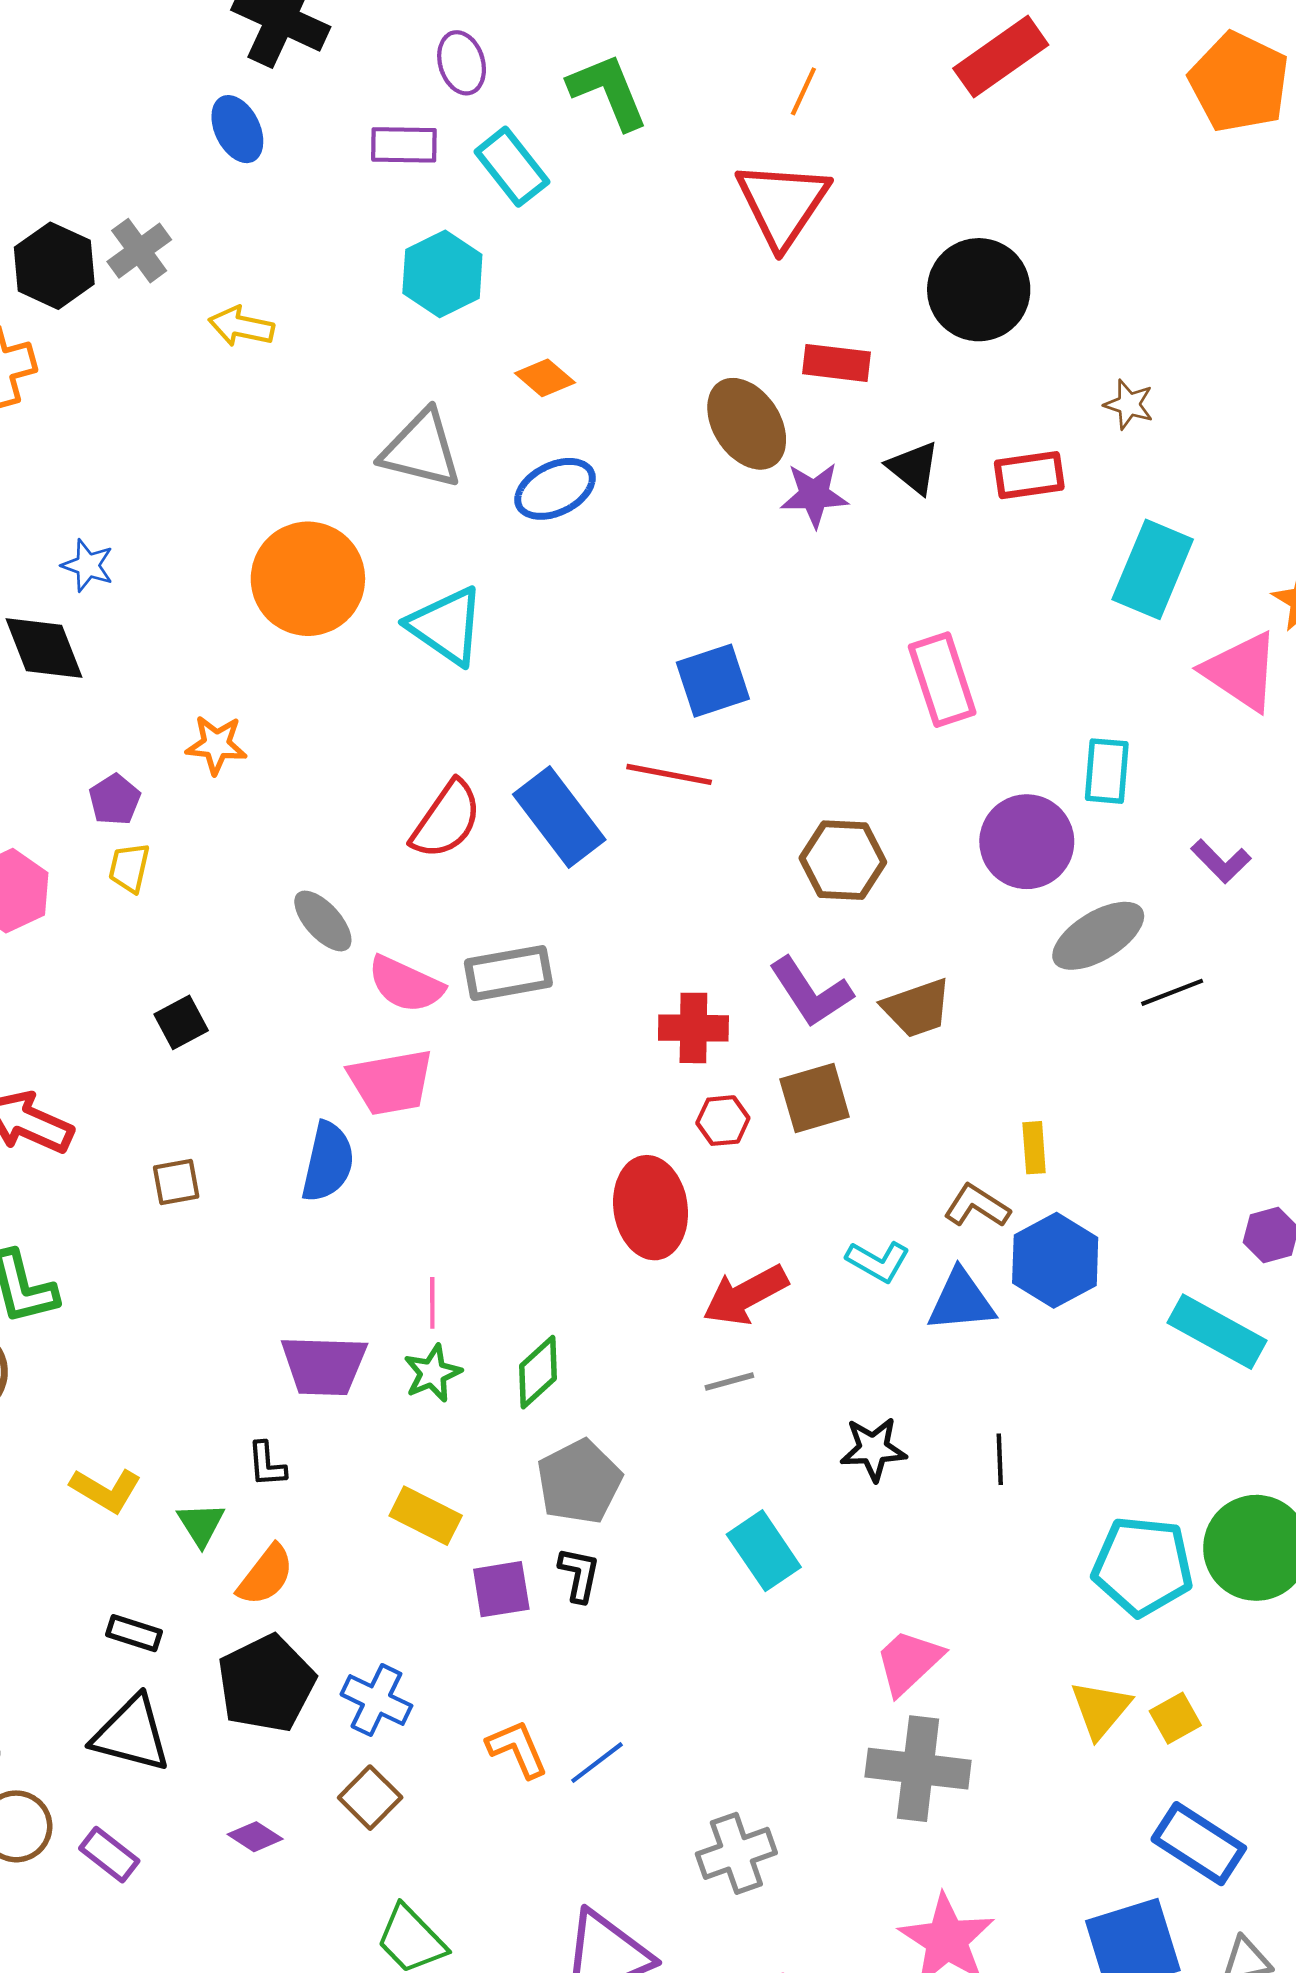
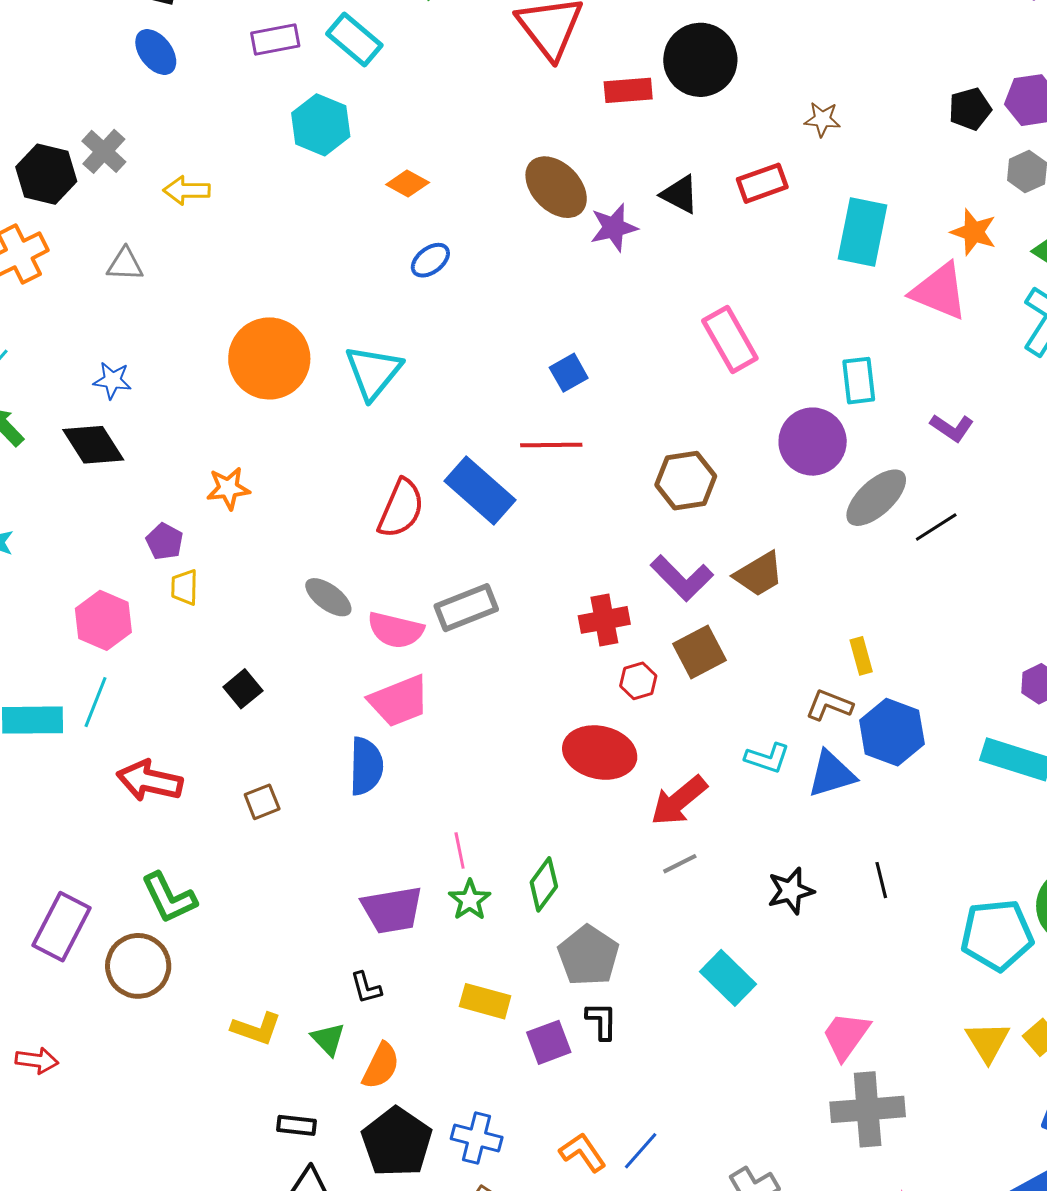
red rectangle: (837, 363) -> (628, 90), moved
gray triangle: (421, 449) -> (125, 264), moved, size x0.6
blue ellipse: (555, 489) -> (430, 260), size x0.7
cyan triangle: (446, 626) -> (373, 372), turned 46
blue square: (713, 681) -> (569, 373), size x0.7
red ellipse: (651, 1208) -> (600, 753), turned -58

